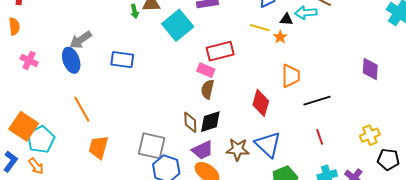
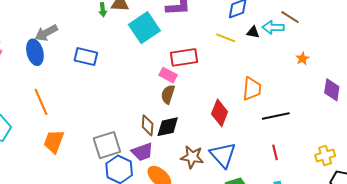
orange star: (280, 37) -> (302, 59), moved
gray square: (152, 146) -> (107, 145), turned -36
purple trapezoid: (202, 150) -> (142, 152), moved

